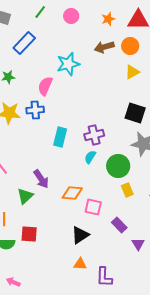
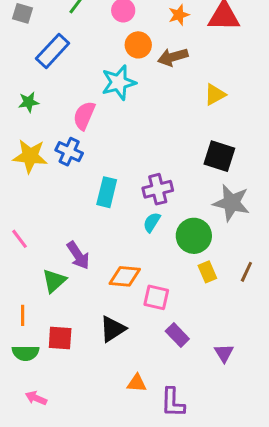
orange circle: (130, 46) -> (138, 45), moved
blue cross: (35, 110) -> (69, 152), turned 30
purple rectangle: (119, 225) -> (177, 335), moved
black triangle: (80, 235) -> (113, 329), moved
pink arrow: (13, 282) -> (36, 398), moved

